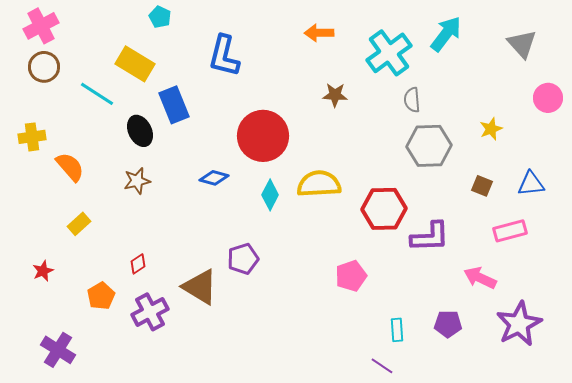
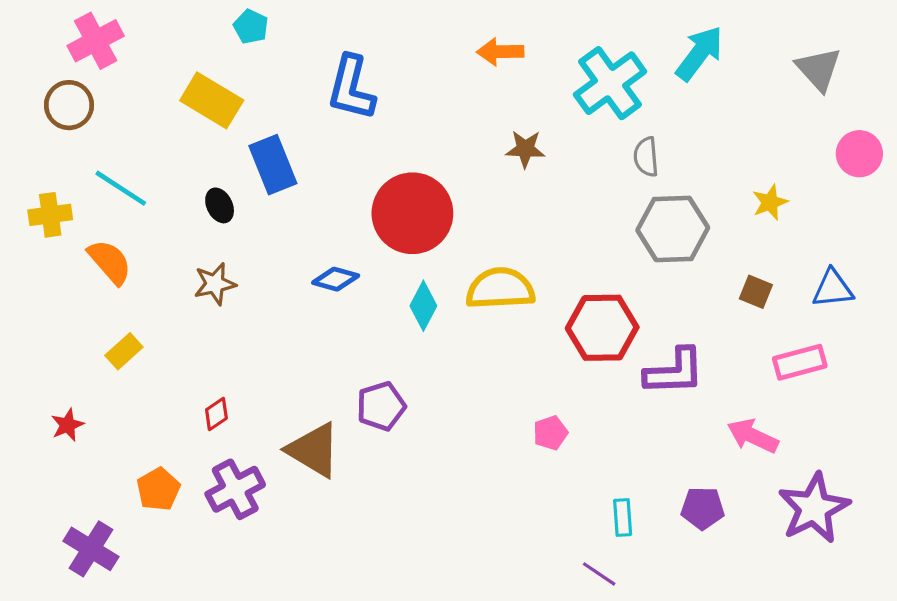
pink cross: (41, 26) -> (96, 41), moved
cyan line: (97, 94) -> (121, 188), moved
black ellipse: (140, 131) -> (220, 205), size x0.7
pink pentagon: (351, 276) -> (550, 433), size x0.7
orange pentagon: (101, 296) -> (158, 489), moved

